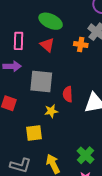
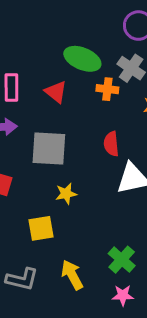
green ellipse: (51, 21) -> (82, 59), moved
red semicircle: (68, 94) -> (111, 144), moved

